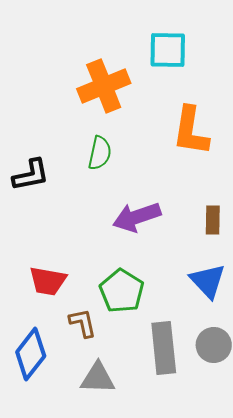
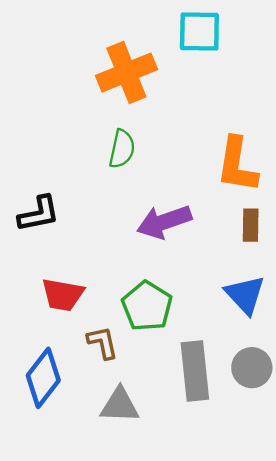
orange L-shape: (191, 131) -> (237, 165), moved
black L-shape: (31, 175) -> (39, 214), moved

